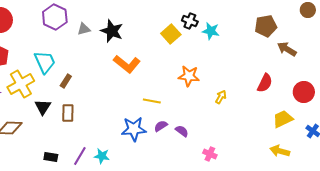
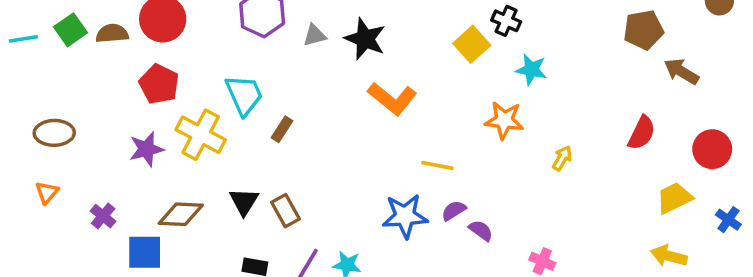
cyan star: (211, 31) -> (531, 70), moved
yellow cross: (21, 84) -> (201, 135), turned -32
black triangle: (43, 107) -> (244, 202), moved
brown rectangle: (68, 113) -> (286, 211), moved, turned -30
purple semicircle: (182, 131) -> (481, 230), moved

